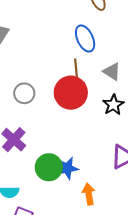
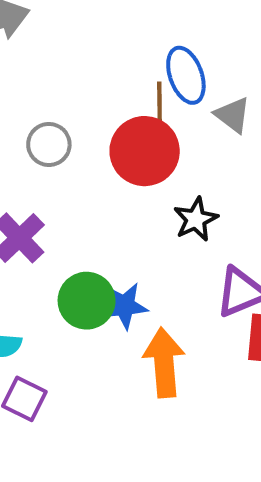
blue ellipse: (85, 38) -> (186, 75), moved
black star: (113, 105) -> (196, 219), moved
orange arrow: (89, 194) -> (164, 363), size x1.5

